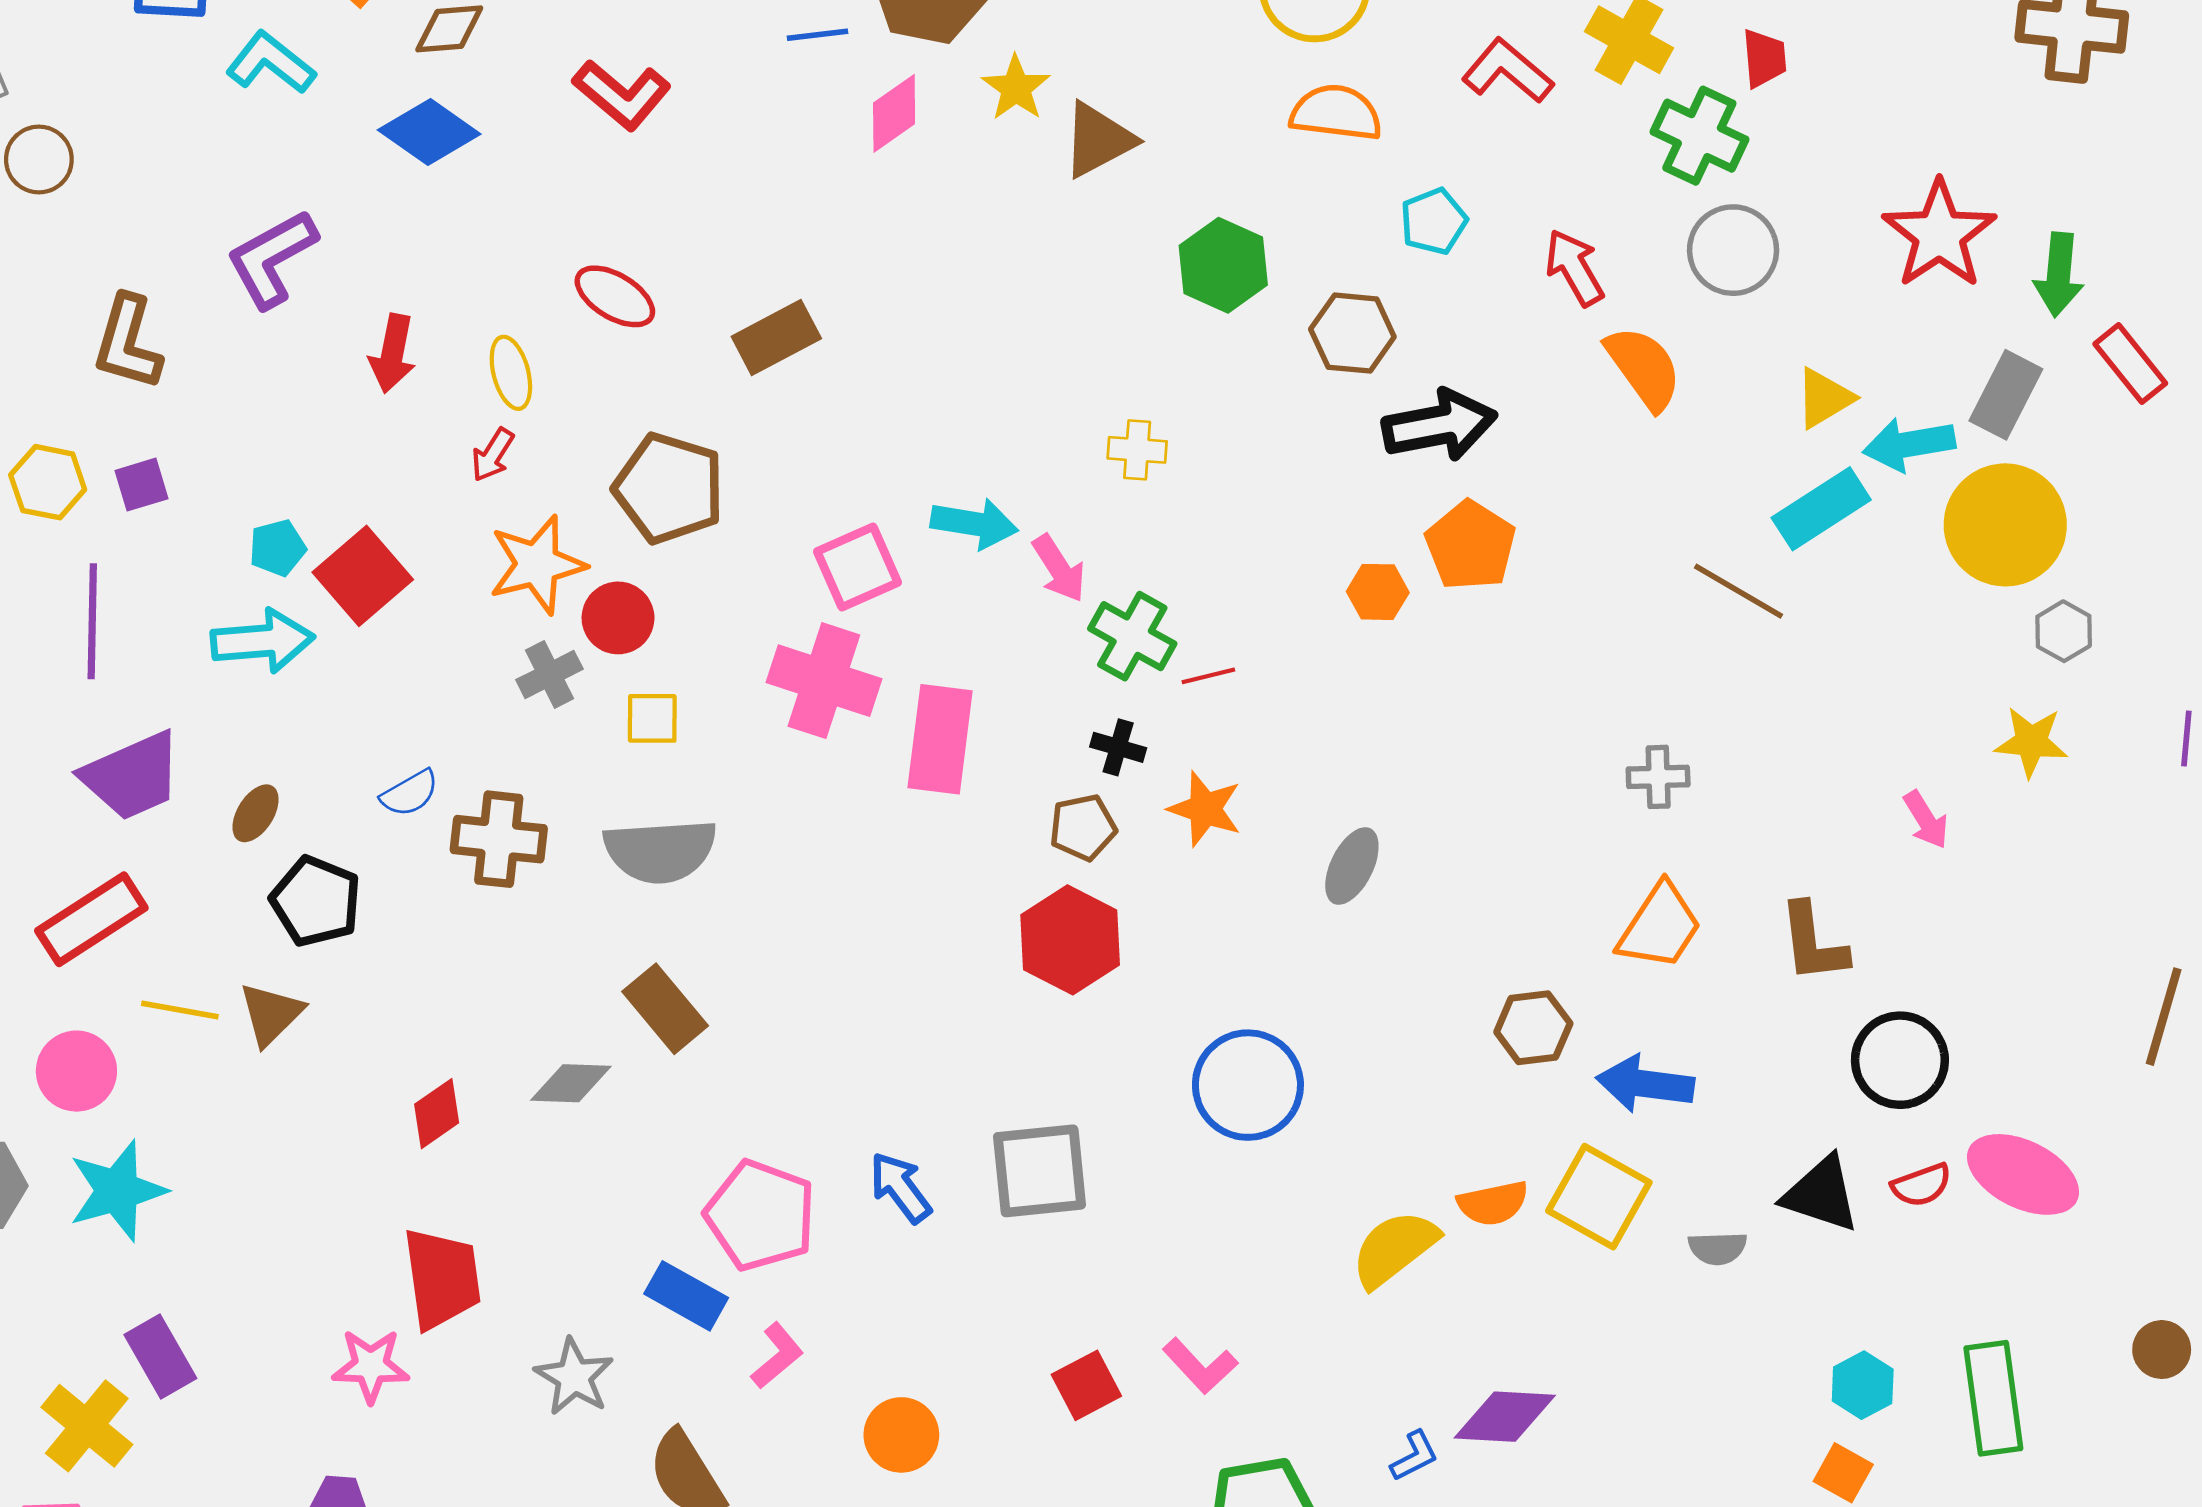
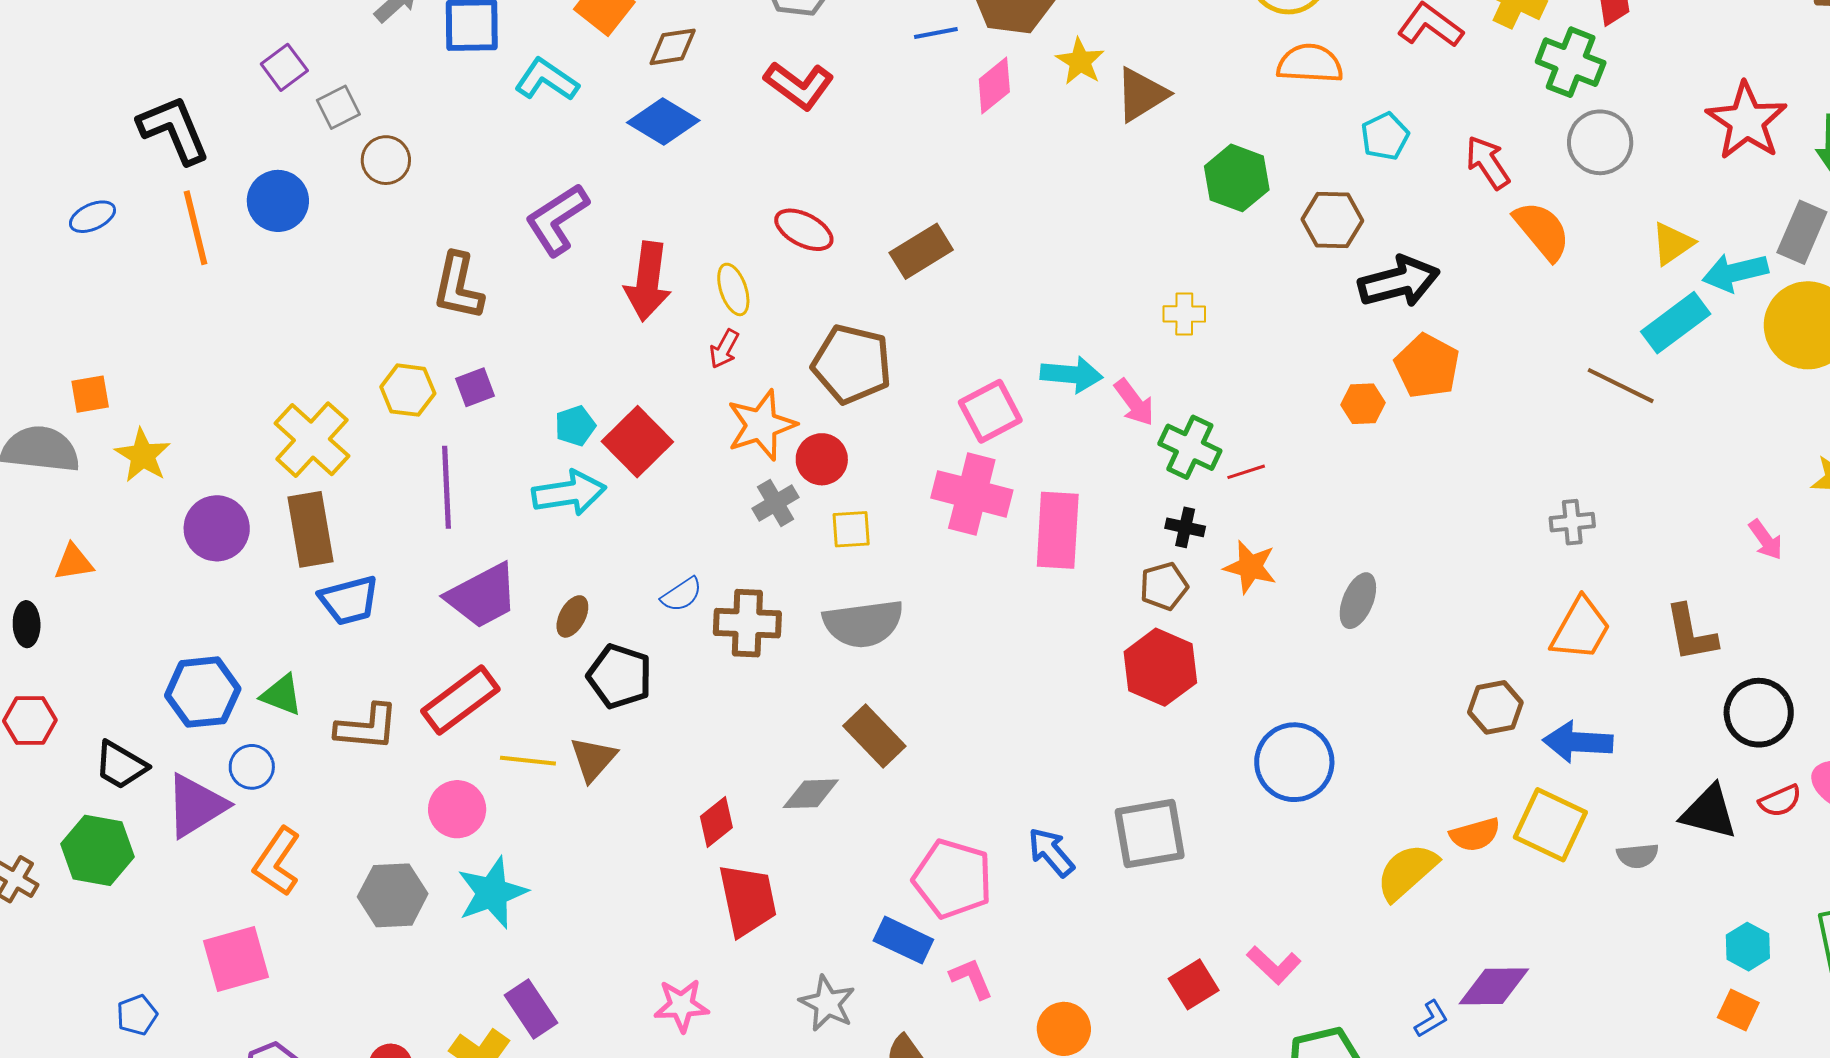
red arrow: (392, 353) -> (648, 281), size x1.4
red trapezoid: (442, 1278) -> (748, 900), moved
pink L-shape: (777, 1356) -> (971, 978), turned -69

